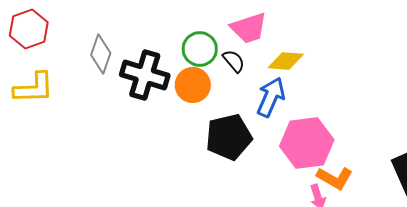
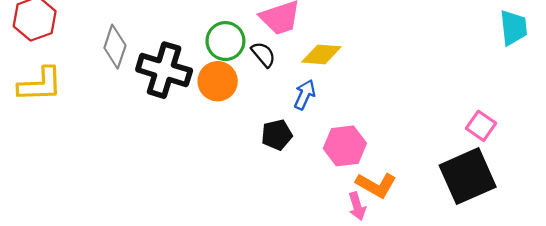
blue arrow: (271, 97) -> (305, 95), size x0.7
black pentagon: (229, 137) -> (277, 135), moved, size x0.6
pink hexagon: (307, 143) -> (345, 146), size x0.7

